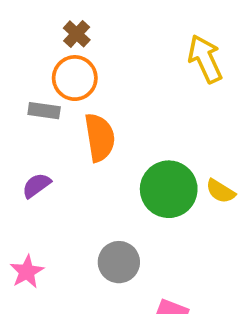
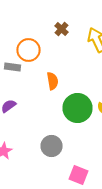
brown cross: (77, 34) -> (62, 29), moved
orange semicircle: (100, 137) -> (52, 81), moved, size x0.7

